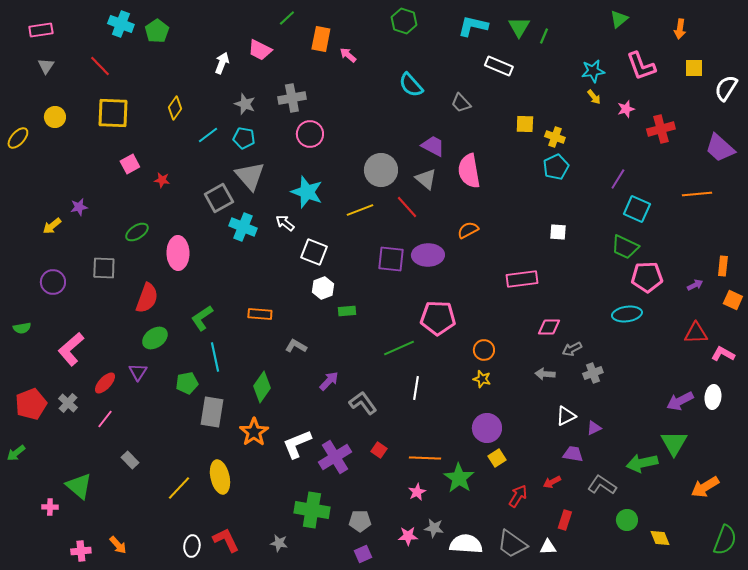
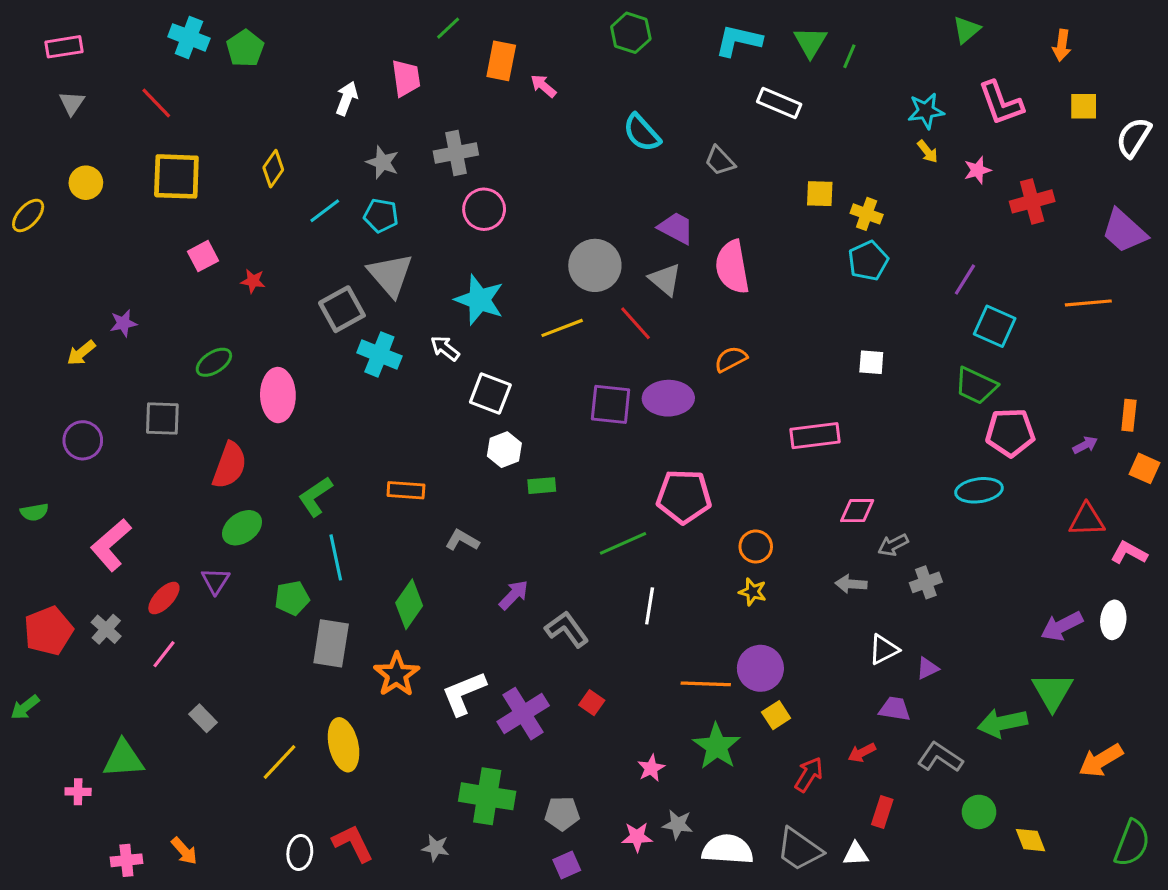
pink trapezoid: (260, 50) -> (406, 78), turned -125
orange line: (425, 458) -> (706, 684), moved
green triangle: (79, 486) -> (123, 759), turned -44

